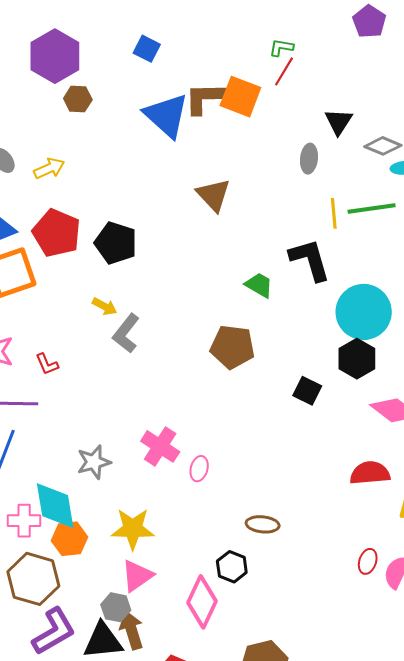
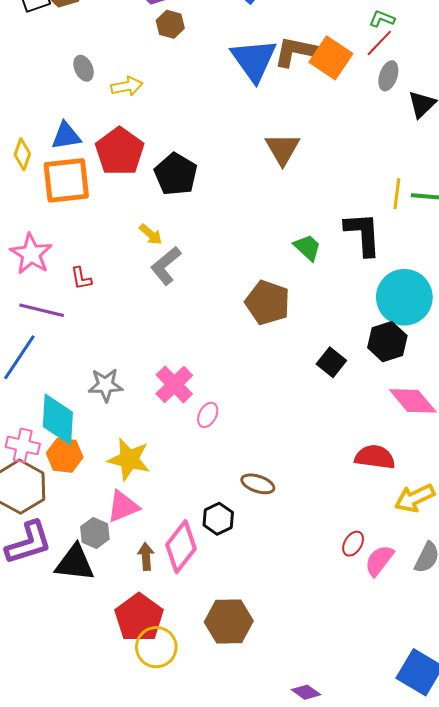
gray ellipse: (309, 159) -> (388, 76), moved
pink cross: (24, 521) -> (23, 445), moved
brown arrow: (132, 630) -> (146, 556), moved, size x0.7

